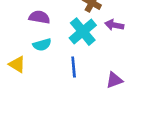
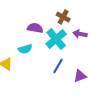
purple semicircle: (39, 17) -> (35, 28), moved
blue line: (74, 67) -> (58, 66), moved, turned 35

